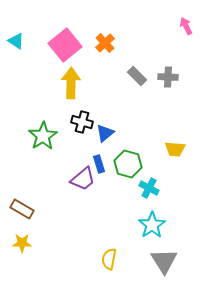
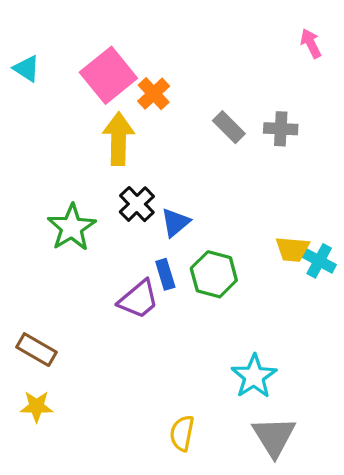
orange cross: (105, 43) -> (154, 94), moved
black cross: (82, 122) -> (137, 204), turned 30
cyan cross: (149, 188) -> (319, 261), moved

